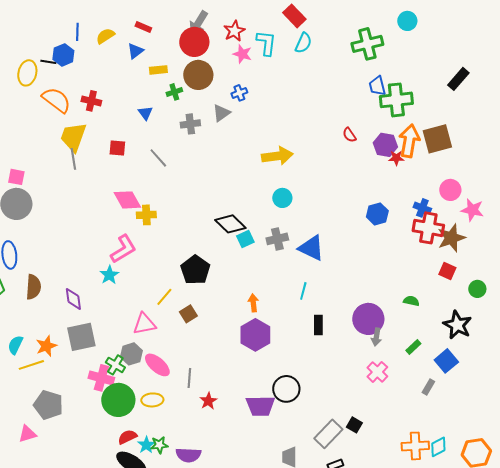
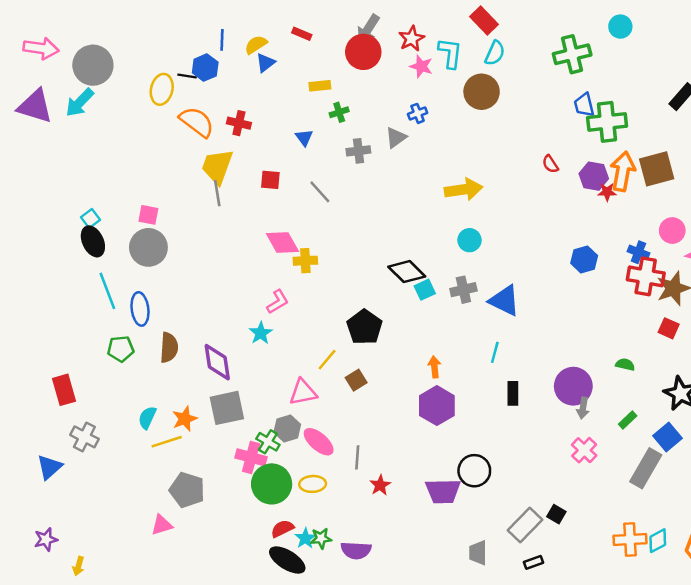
blue triangle: (135, 51) -> (266, 63), moved
brown circle: (198, 75) -> (482, 92), moved
pink L-shape: (123, 249) -> (278, 302), size x0.7
purple diamond: (73, 299) -> (217, 362), size x1.4
gray rectangle: (428, 387) -> (646, 468), size x2.0

